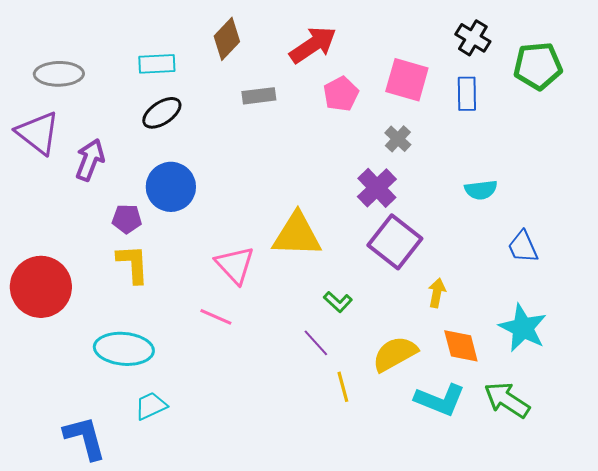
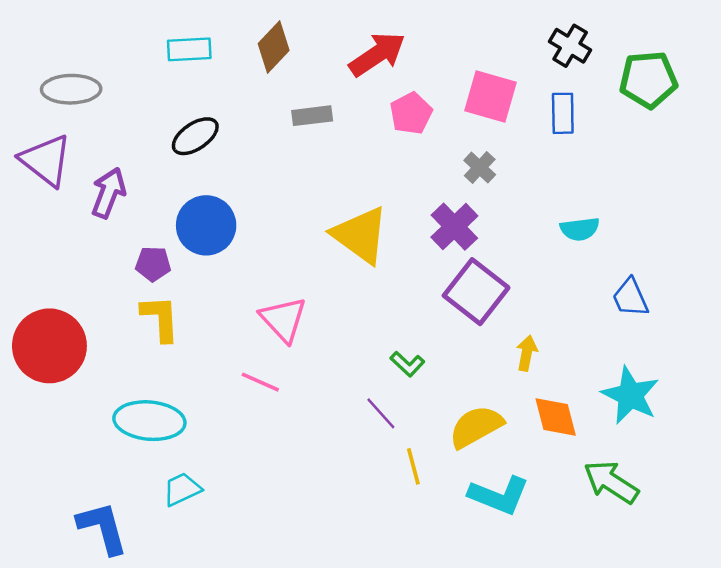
cyan rectangle: (157, 64) -> (189, 49), moved
yellow triangle: (297, 235) -> (360, 235), moved, turned 34
cyan L-shape: (440, 400) -> (499, 495), moved

